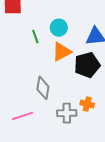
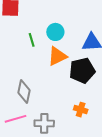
gray diamond: (43, 88) -> (24, 91), moved
gray cross: (67, 113) -> (44, 123), moved

